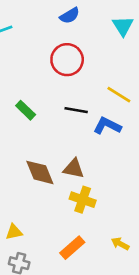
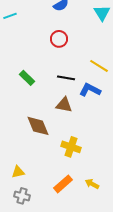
red circle: (67, 60) -> (59, 39), size x0.7
brown triangle: (74, 169) -> (64, 105), moved
yellow arrow: (120, 244) -> (92, 184), moved

